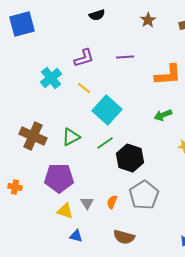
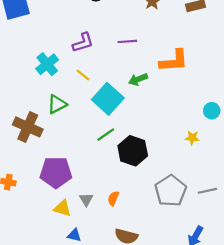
green arrow: (163, 115) -> (138, 79), moved
green triangle: (71, 137) -> (57, 104), moved
gray pentagon: (144, 195) -> (171, 191), moved

